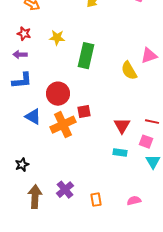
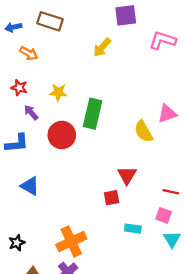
purple arrow: (20, 55) -> (31, 112), moved, turned 48
red circle: (58, 94) -> (62, 135), moved
red square: (84, 112) -> (112, 198), moved
orange cross: (63, 125) -> (71, 242), moved
red triangle: (122, 126) -> (127, 175), moved

